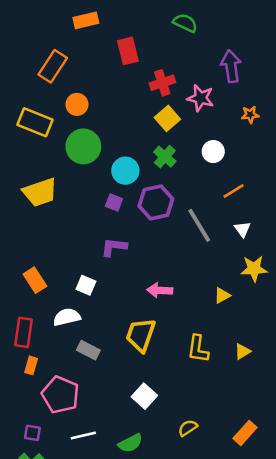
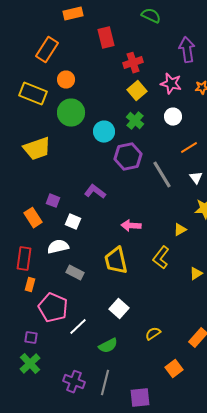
pink star: (200, 98) -> (171, 84), moved
purple square: (114, 202) -> (53, 201), moved
purple L-shape: (114, 247) -> (95, 192), turned 30
yellow trapezoid: (141, 335) -> (116, 261), turned -32
yellow L-shape: (198, 349) -> (161, 258), moved, turned 30
white line: (83, 435) -> (78, 327), moved, turned -30

